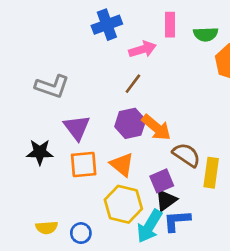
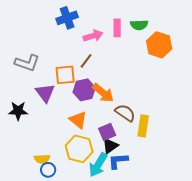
pink rectangle: (170, 25) -> (117, 28), moved
orange square: (84, 165) -> (65, 75), moved
yellow semicircle: (47, 228) -> (42, 159), moved

